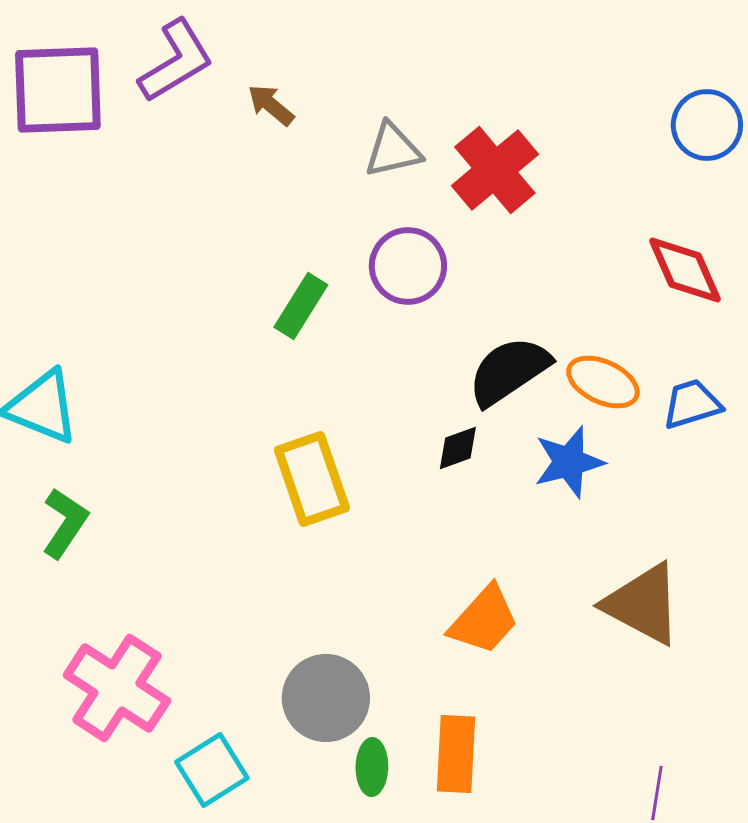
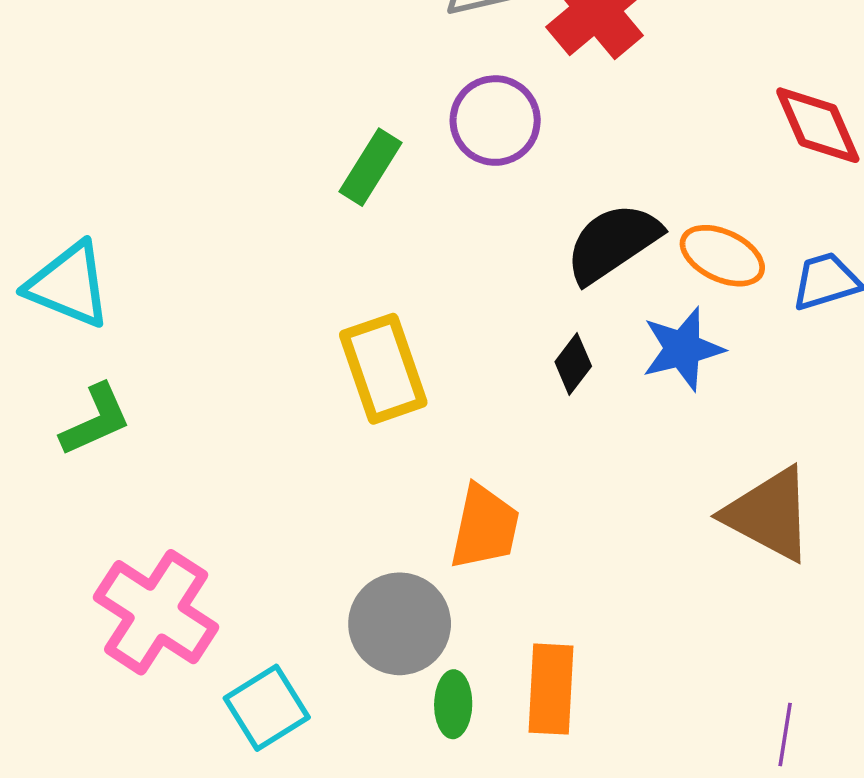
black diamond: (458, 448) -> (573, 364), moved, turned -33
green L-shape: (65, 523) -> (96, 420), turned 32
orange trapezoid: (484, 620) -> (485, 527), moved, turned -30

